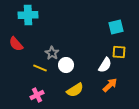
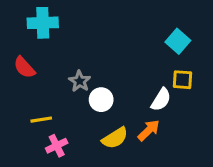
cyan square: (116, 27) -> (178, 41), turned -35
yellow line: (40, 68) -> (41, 120), moved, turned -32
orange arrow: (110, 85) -> (149, 130), moved

